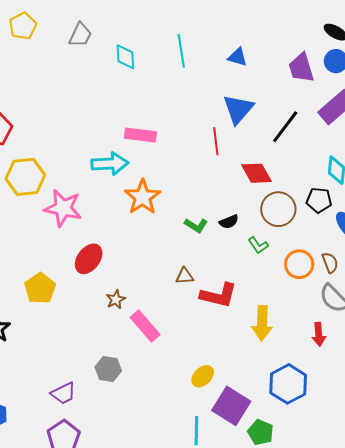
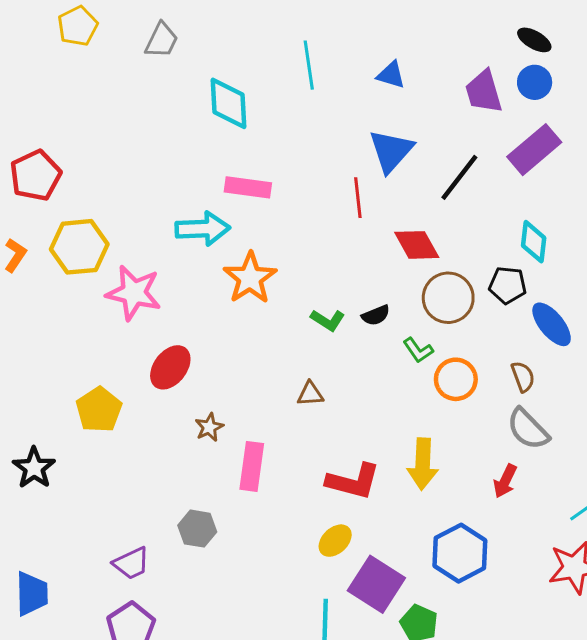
cyan diamond: (125, 57) -> (228, 103), moved, size x1.4
orange circle: (299, 264) -> (456, 379), moved
red L-shape: (219, 295) -> (353, 481), moved
pink rectangle: (145, 326) -> (252, 466), turned 48
red arrow: (319, 334) -> (505, 481), turned 30

